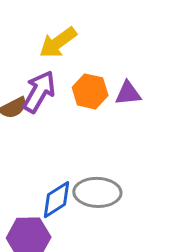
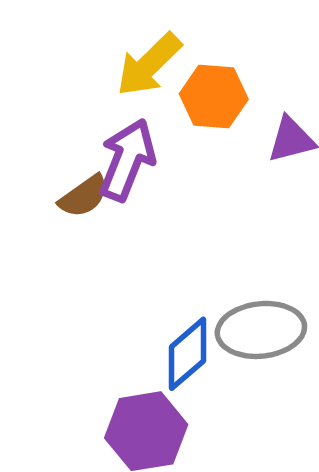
orange hexagon: (90, 91) -> (214, 97), moved

